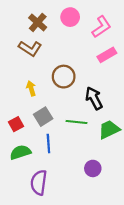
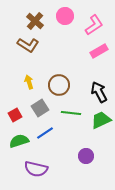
brown circle: (64, 77) -> (59, 85), moved
black arrow: (94, 98) -> (99, 92), moved
blue line: (48, 144) -> (45, 133), turned 60
purple semicircle: (39, 183) -> (36, 169), turned -85

